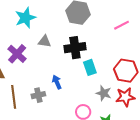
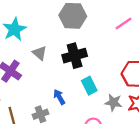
gray triangle: (45, 41) -> (40, 53), turned 40
cyan rectangle: (90, 67) -> (89, 86), moved

